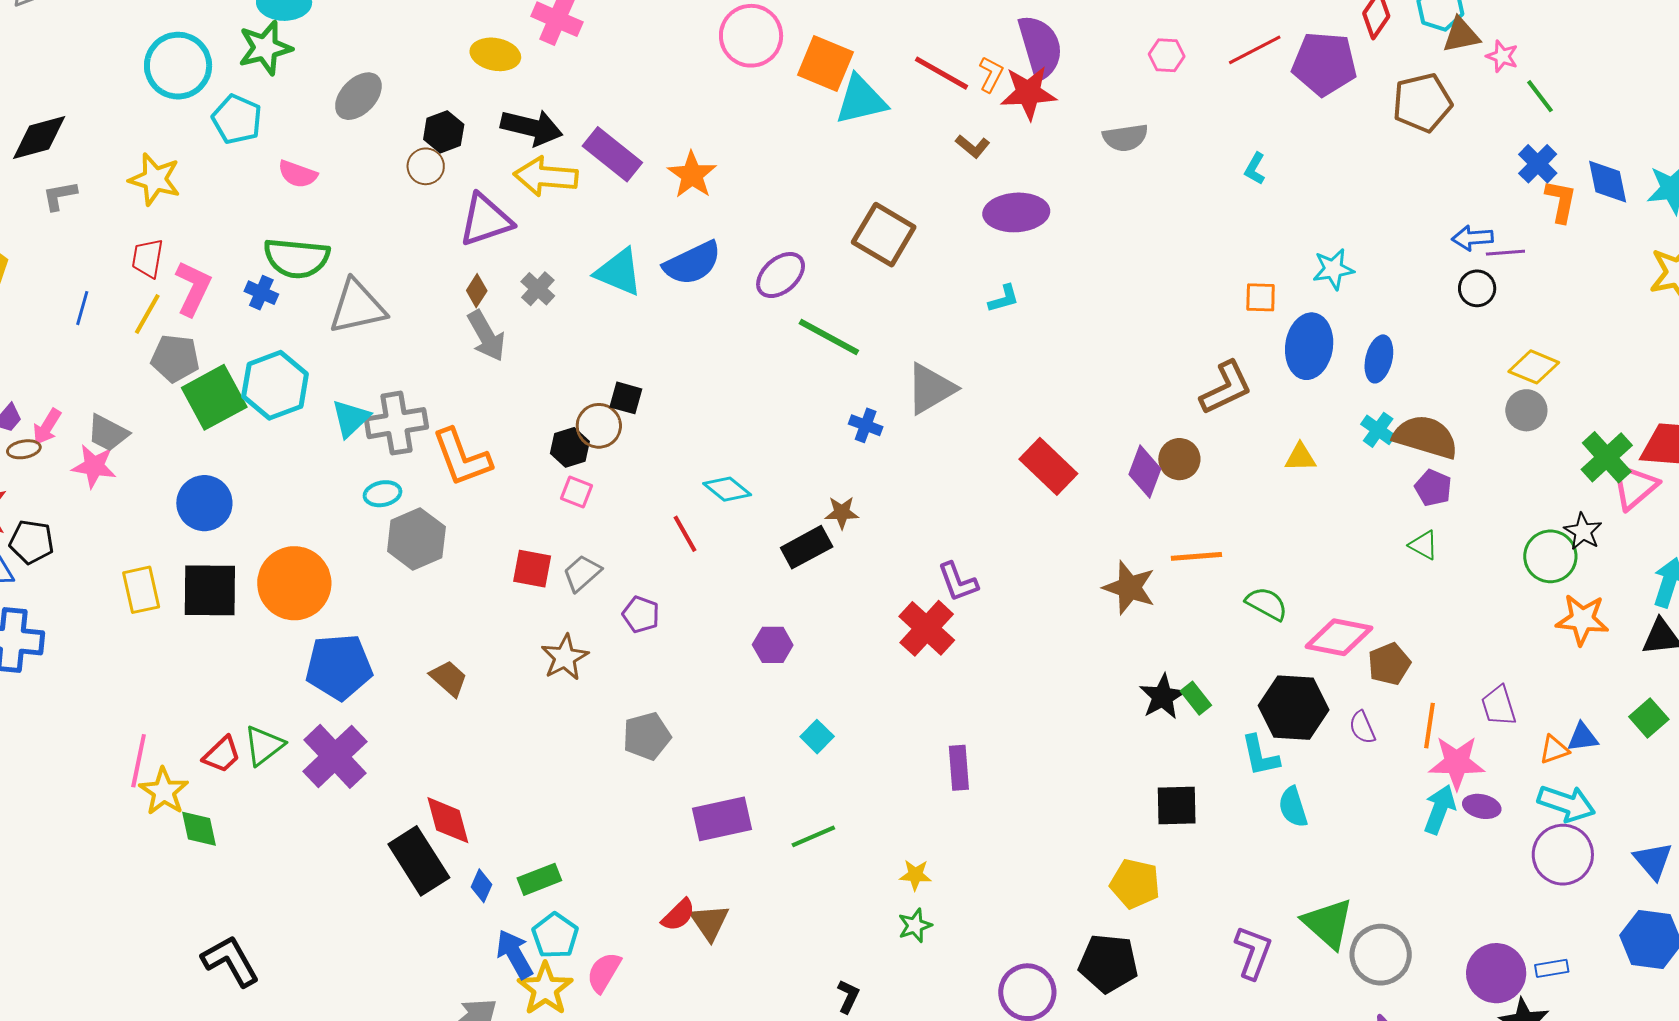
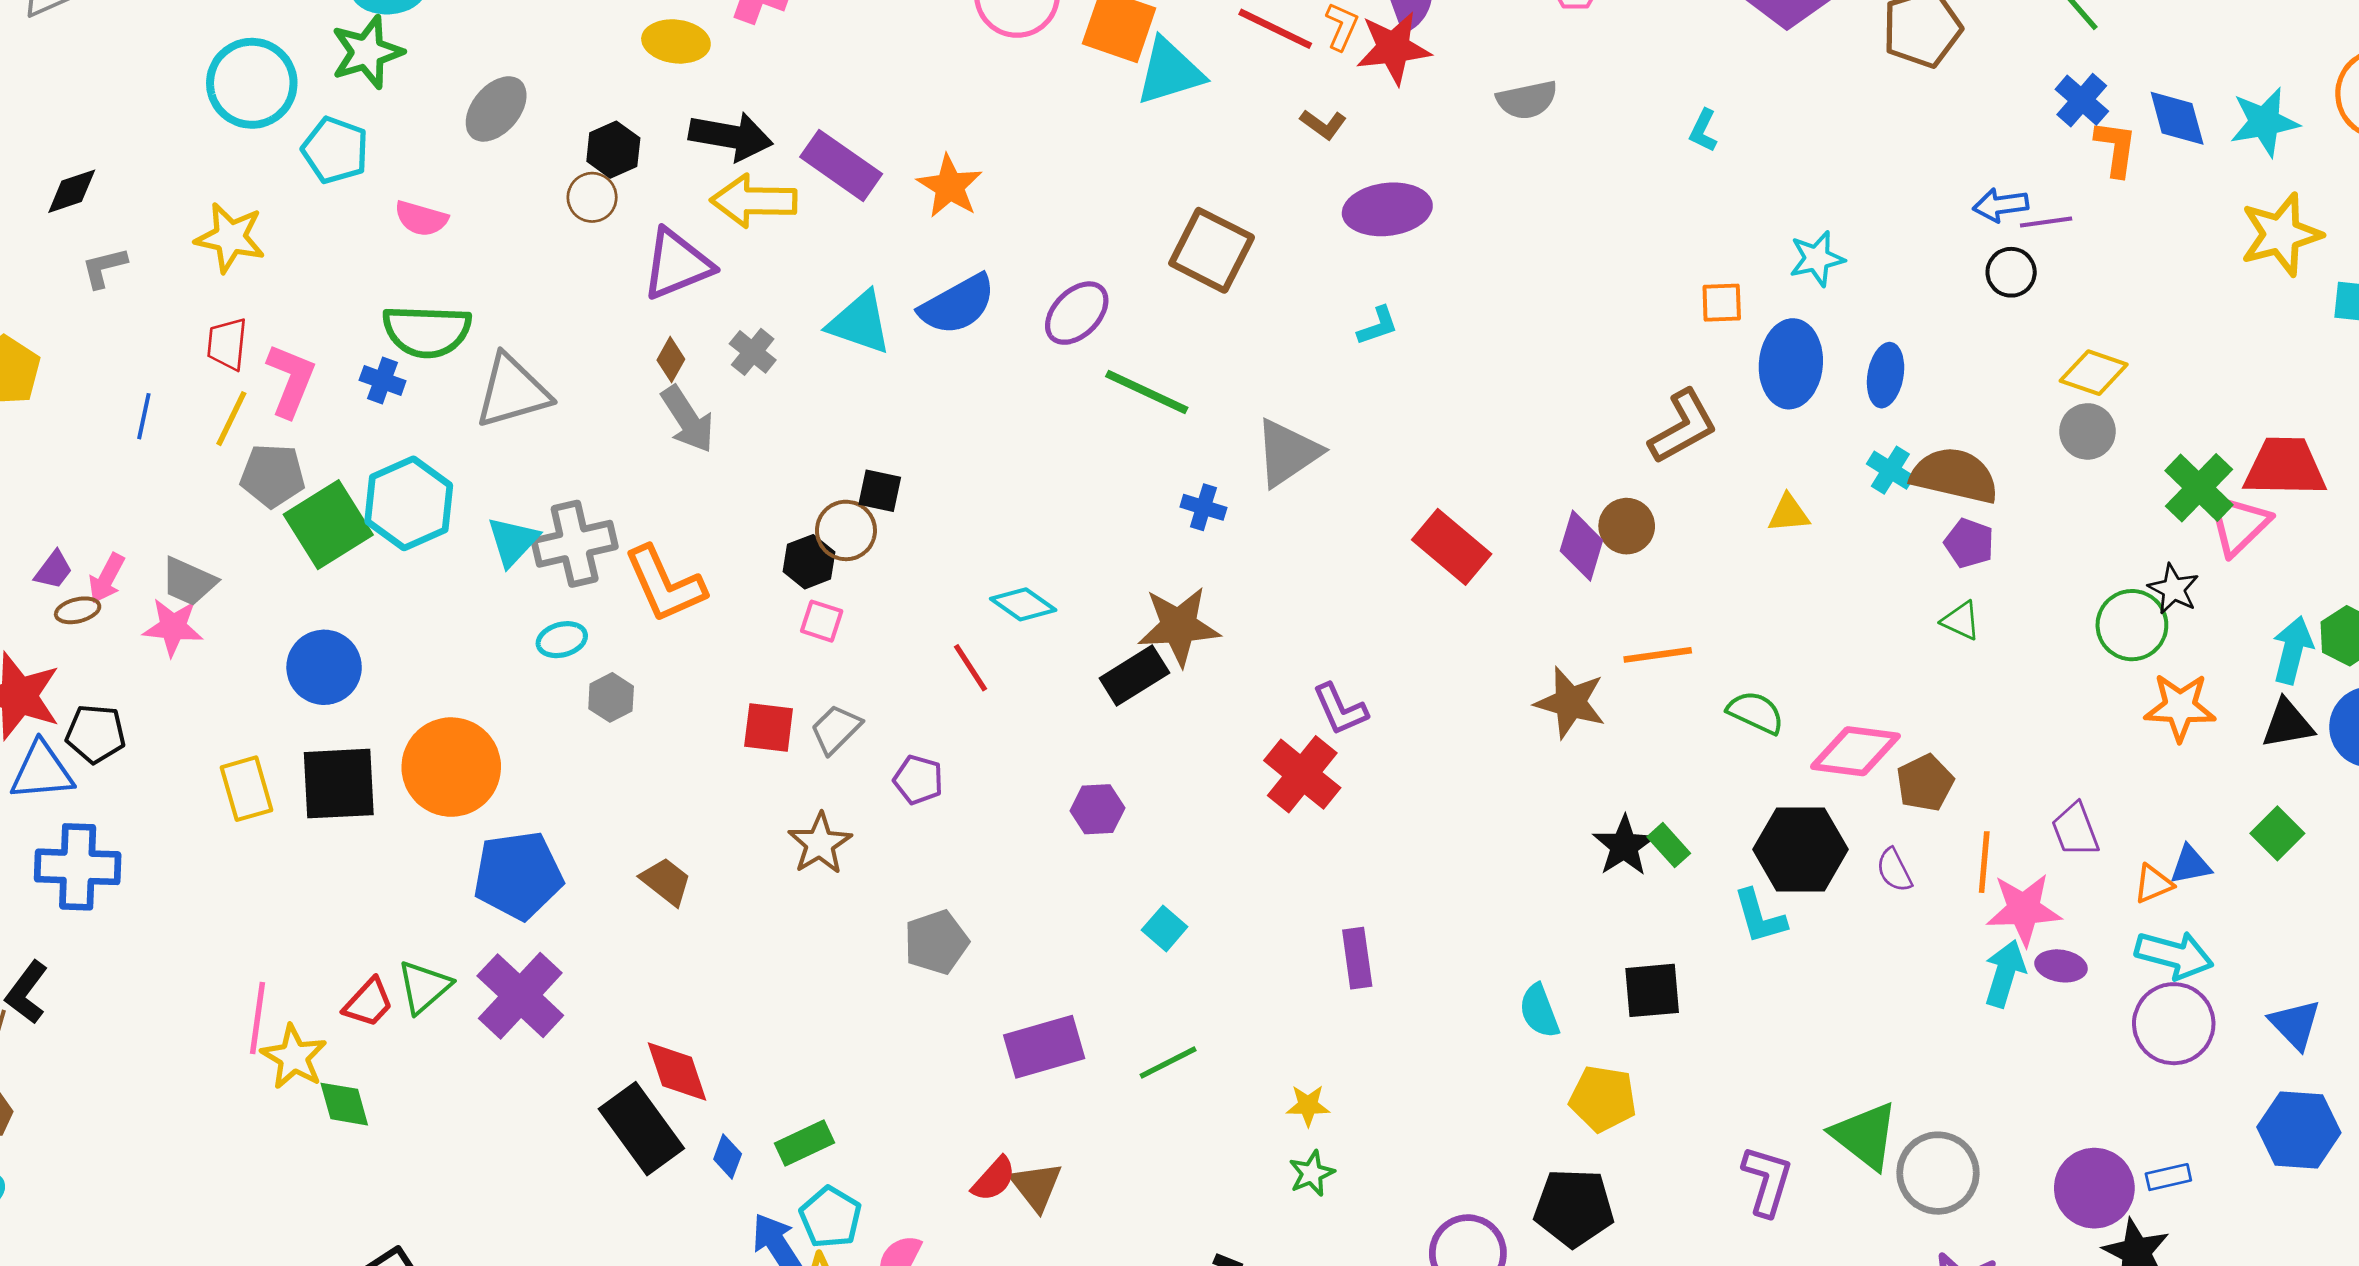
black diamond: (39, 137) -> (72, 191), size x0.7
brown star: (842, 513) -> (1179, 626), size x1.8
gray hexagon: (416, 539) -> (611, 697), size x0.6
cyan semicircle: (1293, 807) -> (1539, 1011), moved

